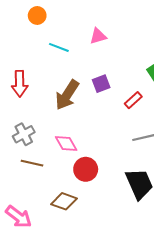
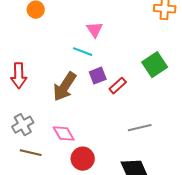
pink triangle: (98, 36) -> (95, 30), turned -48
cyan line: (59, 47) -> (83, 52), moved
red rectangle: (133, 100) -> (118, 86), moved

